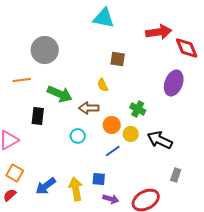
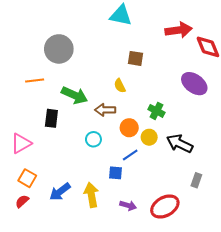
purple ellipse: (174, 83) -> (194, 84), turned -75
blue square: (99, 179) -> (116, 173), moved

